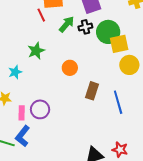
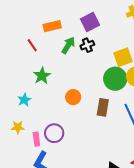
red line: (41, 15) -> (32, 45), moved
green circle: (108, 32) -> (115, 79), moved
orange circle: (70, 68) -> (73, 97), moved

